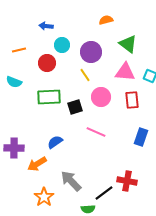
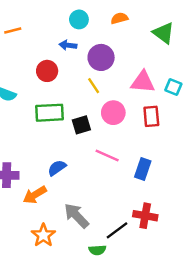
blue arrow: (46, 26) -> (68, 45), moved
green triangle: (128, 44) -> (164, 33), moved
cyan circle: (62, 45) -> (79, 19), moved
orange line: (19, 50) -> (13, 30), moved
blue rectangle: (141, 137) -> (143, 169), moved

